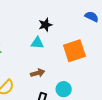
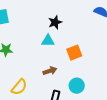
orange square: (74, 51) -> (74, 53), moved, size x0.7

